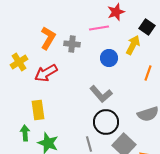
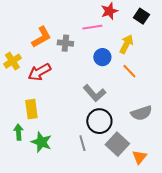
black square: (147, 27) -> (141, 16), moved
orange L-shape: (48, 38) -> (41, 37), turned 30
orange line: (148, 73) -> (129, 71), moved, turned -63

